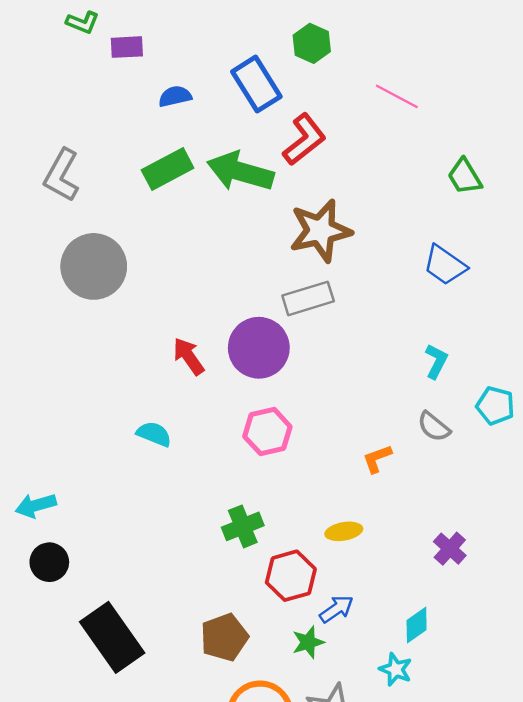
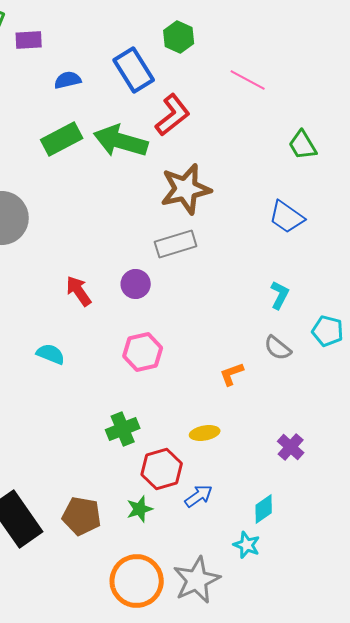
purple circle: (259, 348) -> (136, 284), size x0.6
brown pentagon: (224, 637) -> (82, 516), moved, turned 30
green star: (308, 642) -> (140, 509), moved

